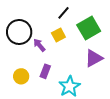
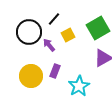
black line: (63, 13) -> (54, 19), moved
yellow circle: (21, 76) -> (31, 76), size x1.5

